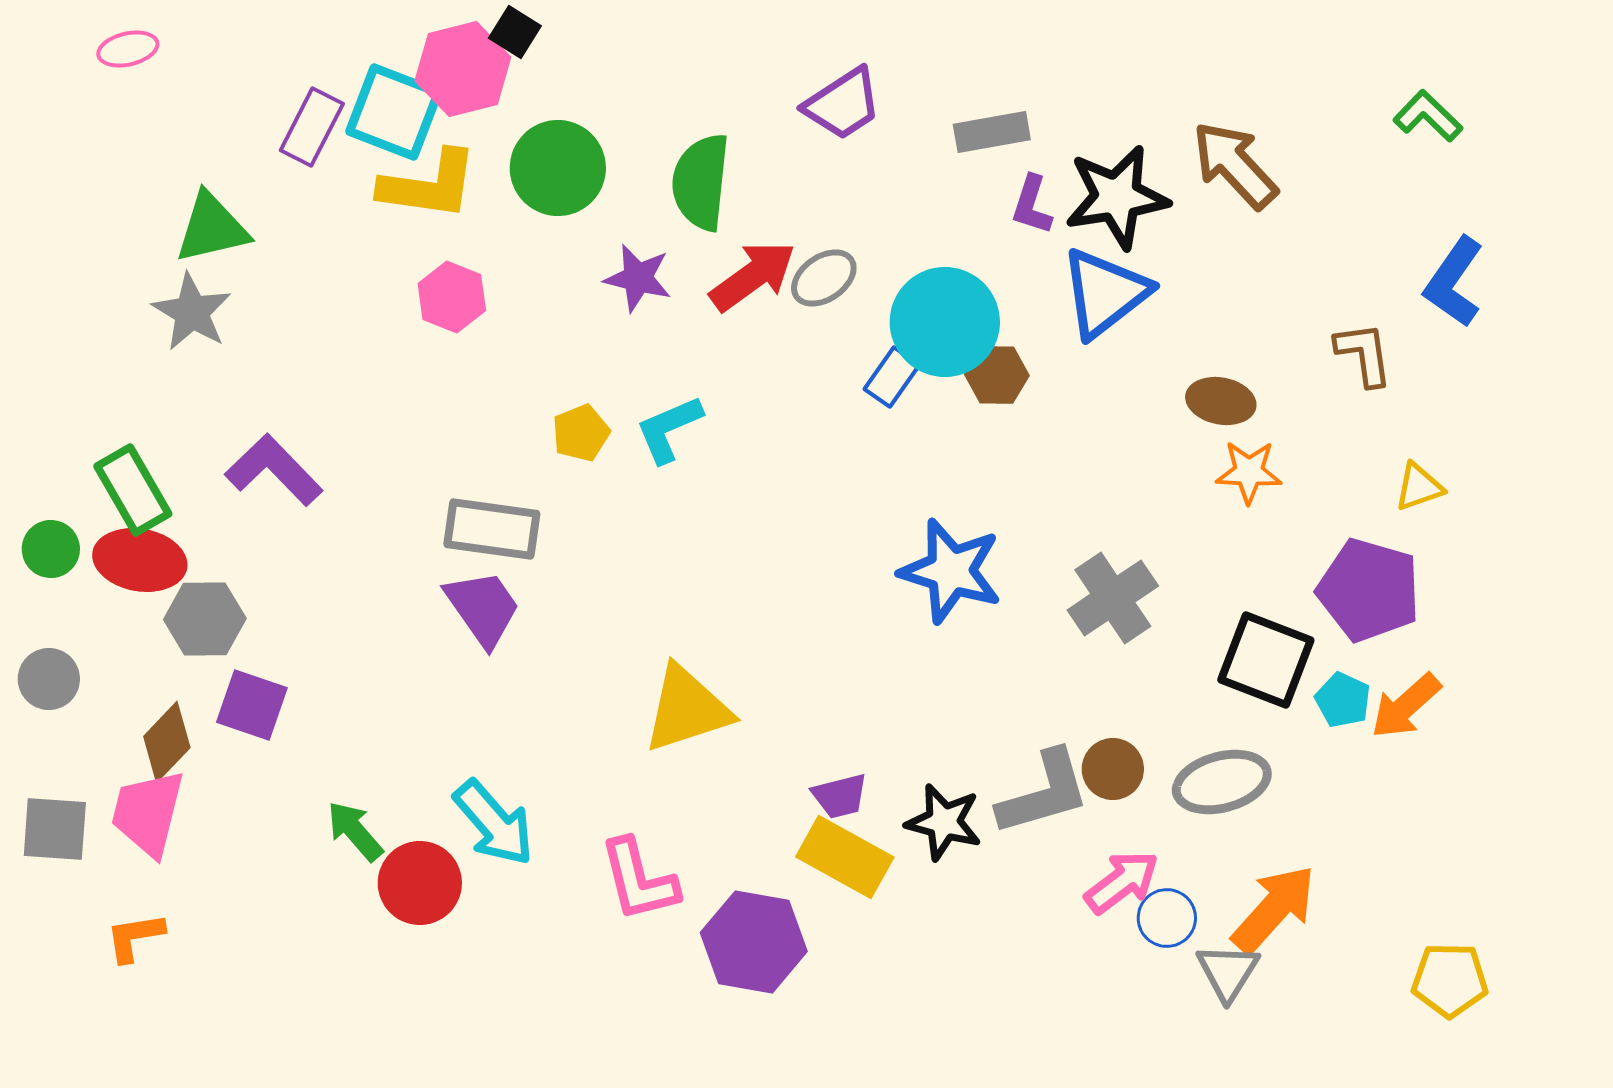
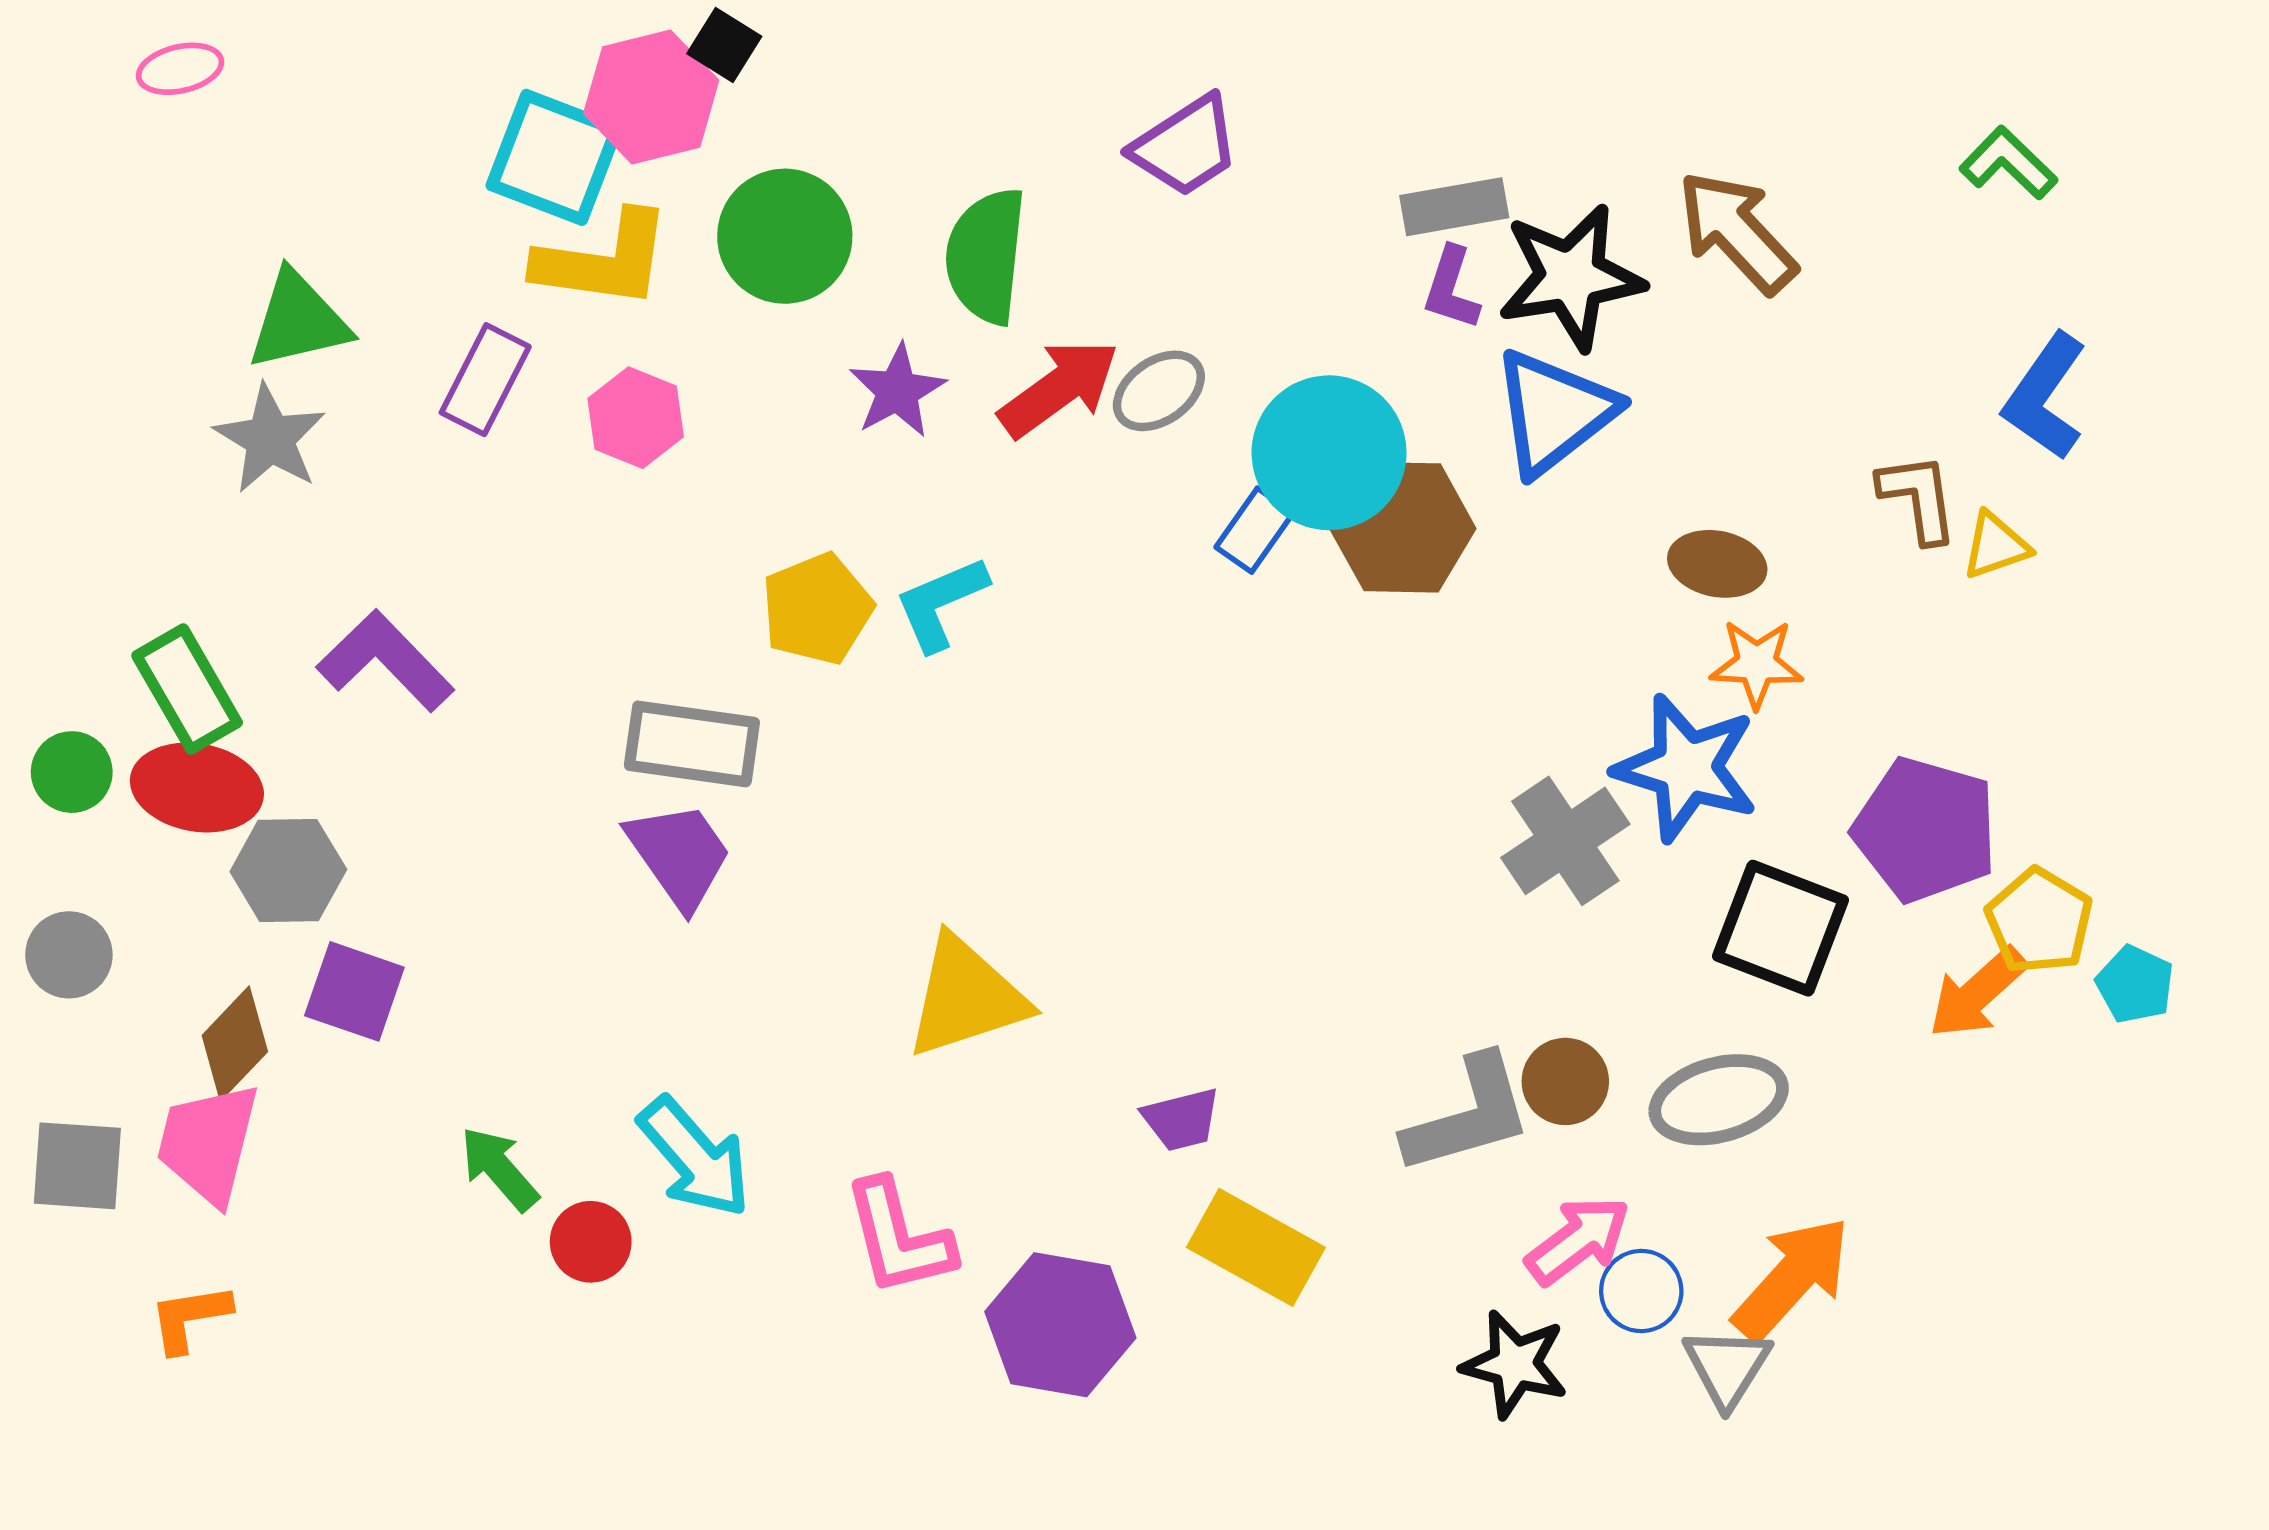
purple rectangle: (312, 127) -> (485, 380), moved
gray rectangle: (992, 132) -> (1454, 207), moved
purple star: (638, 278) -> (897, 391), turned 30
brown hexagon: (997, 375) -> (1402, 527), size x1.6
yellow pentagon: (581, 433) -> (817, 609), size x1.4
yellow triangle: (1419, 487) -> (1996, 546), moved
blue star: (951, 571) -> (1686, 768), moved
cyan pentagon: (1343, 700) -> (2135, 984), moved
black star: (944, 822) -> (1515, 1364), moved
yellow rectangle: (845, 857) -> (1256, 1247), moved
red circle: (420, 883) -> (591, 1242), size x0.7
yellow pentagon: (1450, 980) -> (2039, 921), moved, turned 30

